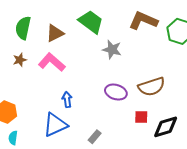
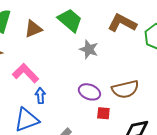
pink L-shape: (52, 62) -> (26, 73), moved
red square: (141, 117) -> (103, 113), moved

